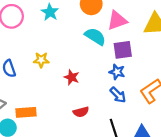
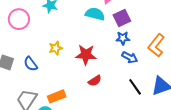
red star: (72, 77) -> (86, 55), size x1.5
red semicircle: (81, 112) -> (95, 81), moved

